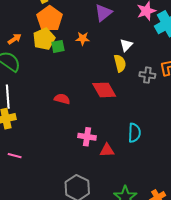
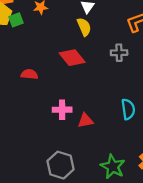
gray cross: (147, 75) -> (119, 53), moved
cyan semicircle: (134, 133) -> (128, 109), moved

